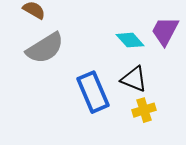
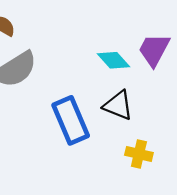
yellow cross: (144, 110) -> (139, 154), moved, turned 30

